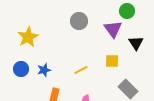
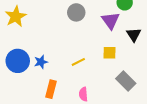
yellow star: (28, 37) -> (16, 16), moved
blue circle: (21, 69) -> (18, 61), size x1.5

